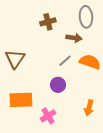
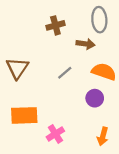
gray line: (65, 61) -> (65, 73), moved
purple circle: (58, 85) -> (95, 98), moved
orange arrow: (89, 108) -> (103, 136), moved

